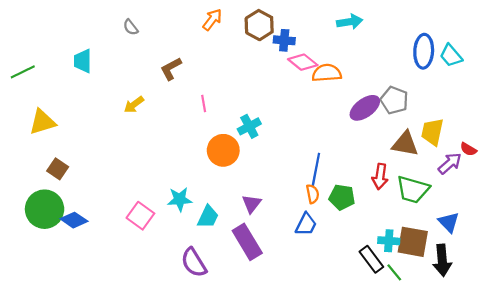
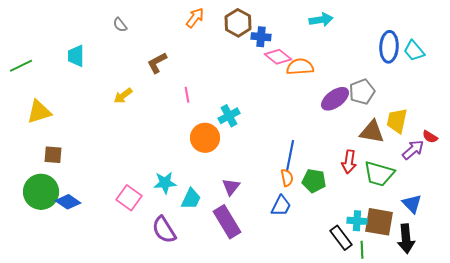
gray pentagon: (394, 100) -> (362, 92), turned 30
brown square: (58, 169) -> (53, 155), turned -30
purple semicircle: (194, 263) -> (164, 230), moved
green line: (394, 272) -> (362, 250), turned 36

